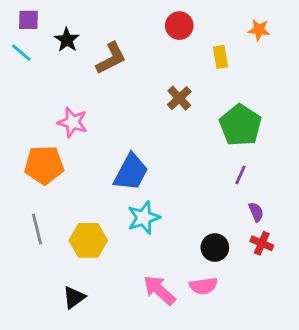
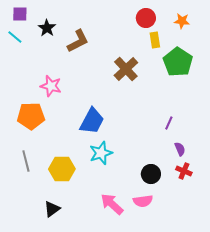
red circle: (179, 26) -> (146, 18), moved
brown cross: (179, 98) -> (126, 69), size x1.4
green pentagon: (240, 125) -> (178, 62), moved

